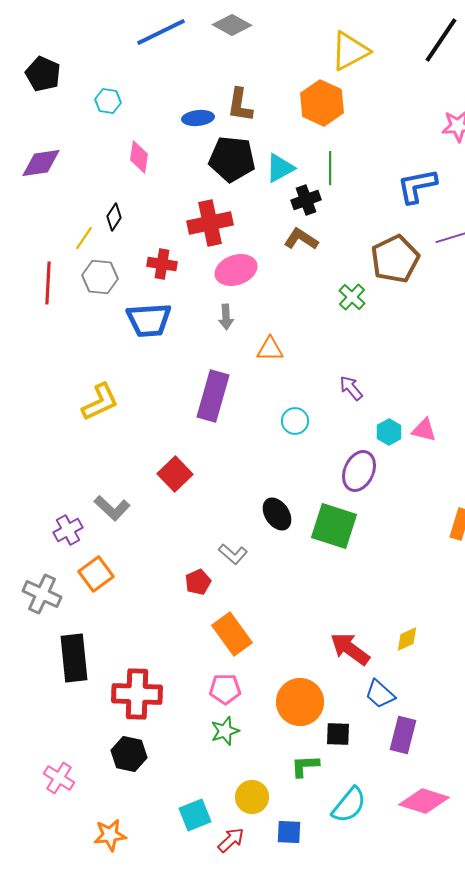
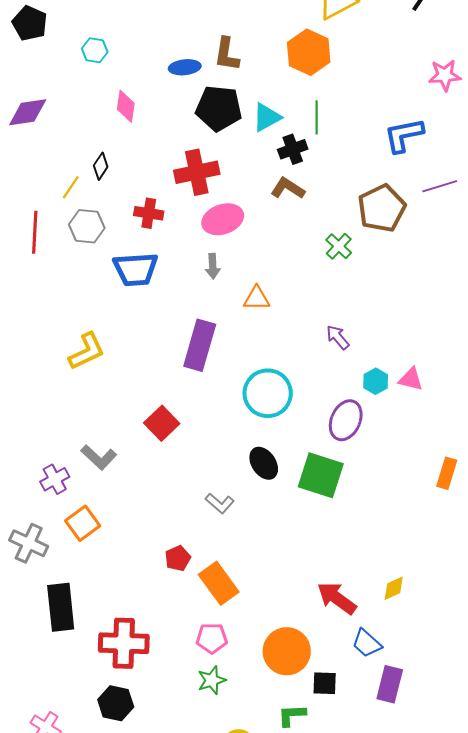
cyan circle: (295, 421) -> (268, 393), moved, size x1.8
red pentagon: (198, 582) -> (178, 558), moved

